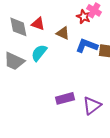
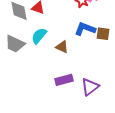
brown triangle: (63, 33) -> (62, 47), moved

